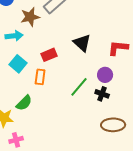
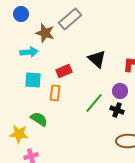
brown star: (30, 17) -> (45, 33), turned 30
cyan square: (18, 64) -> (33, 80), turned -36
green semicircle: (24, 103) -> (39, 119), turned -102

